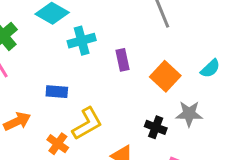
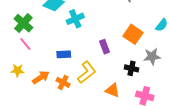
purple rectangle: (123, 60) -> (105, 47), moved
orange cross: (58, 144) -> (63, 82), moved

